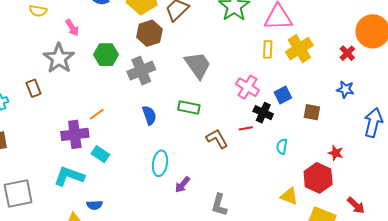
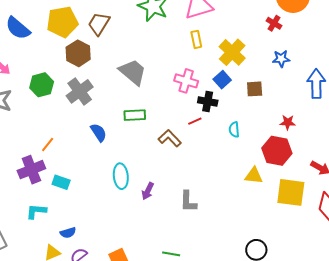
yellow cross: (299, 49) -> (232, 52), moved
cyan L-shape: (69, 176) -> (36, 211), size x0.7

